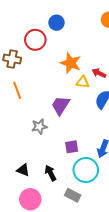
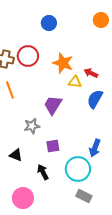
red circle: (35, 40) -> (28, 56), moved
purple square: (72, 147) -> (53, 146), moved
black triangle: (23, 170) -> (16, 155), moved
gray rectangle: (73, 195) -> (84, 196), moved

